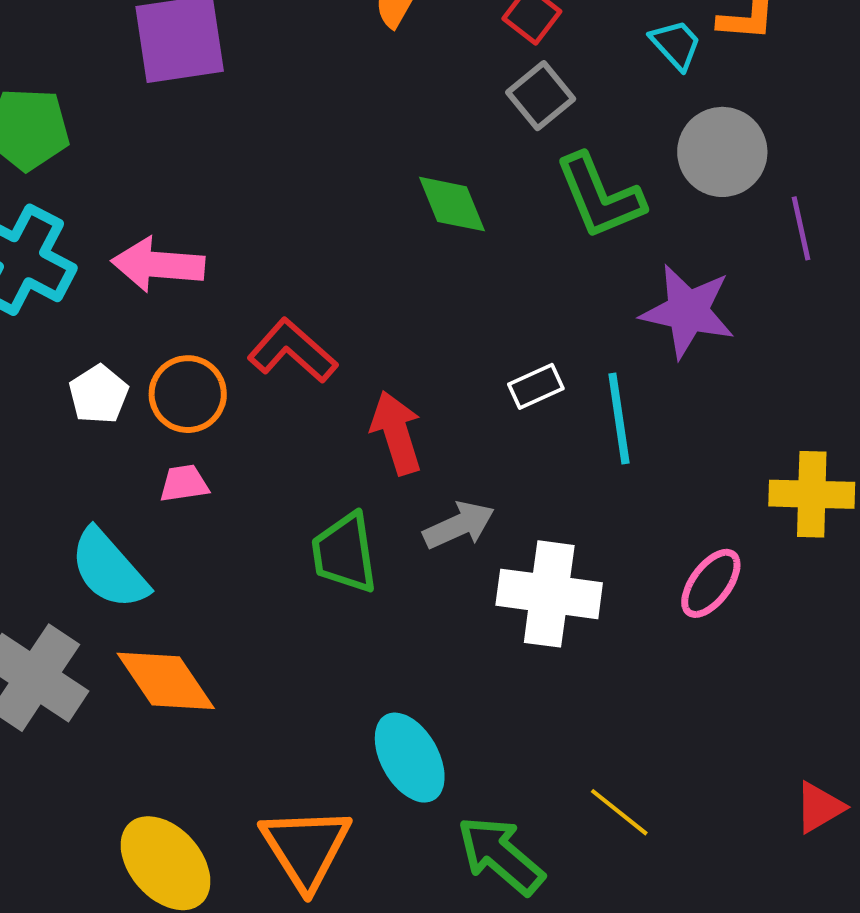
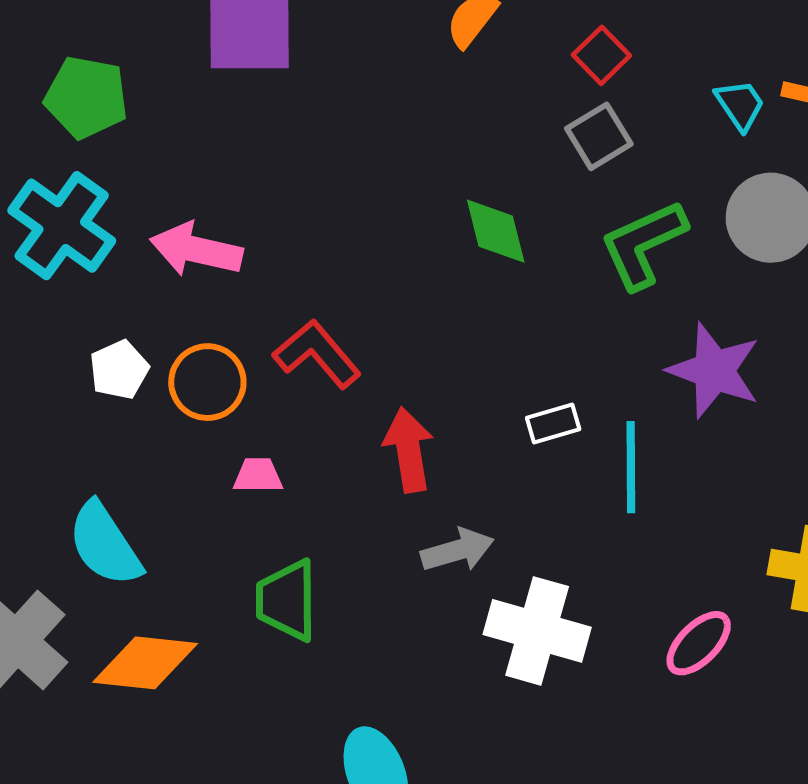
green L-shape: (600, 196) -> (643, 244), turned 80
pink trapezoid: (184, 483) -> (258, 476), moved
green trapezoid: (344, 553) -> (287, 600), moved
orange diamond: (166, 681) -> (145, 663), turned -58

